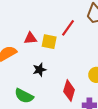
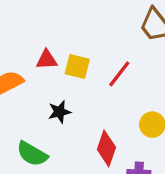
red line: (68, 28) -> (119, 74), moved

